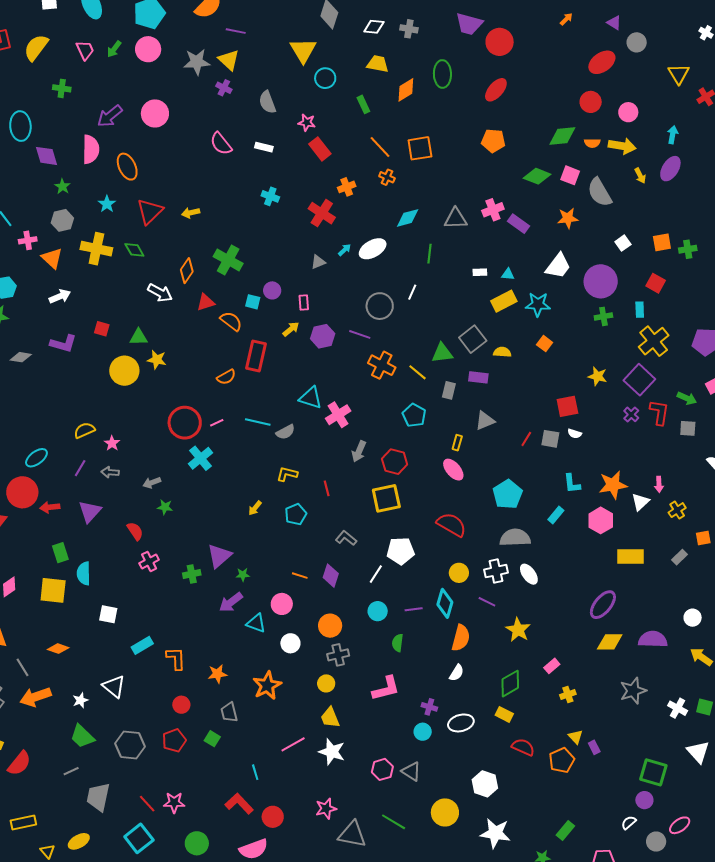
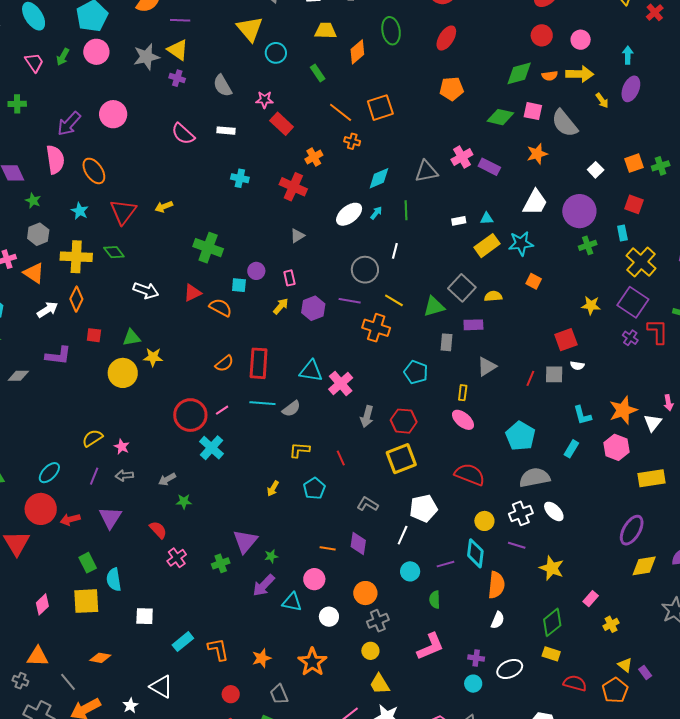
cyan arrow: (345, 250) -> (376, 213), moved
orange diamond: (187, 271) -> (76, 299), moved
red rectangle: (256, 356) -> (259, 363), moved
yellow line: (418, 372) -> (394, 300), moved

